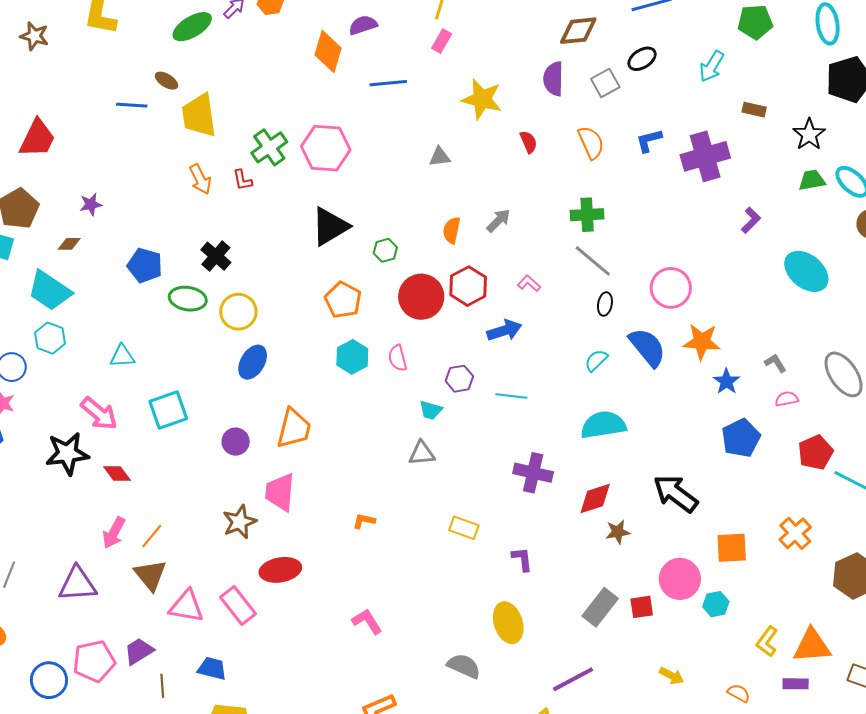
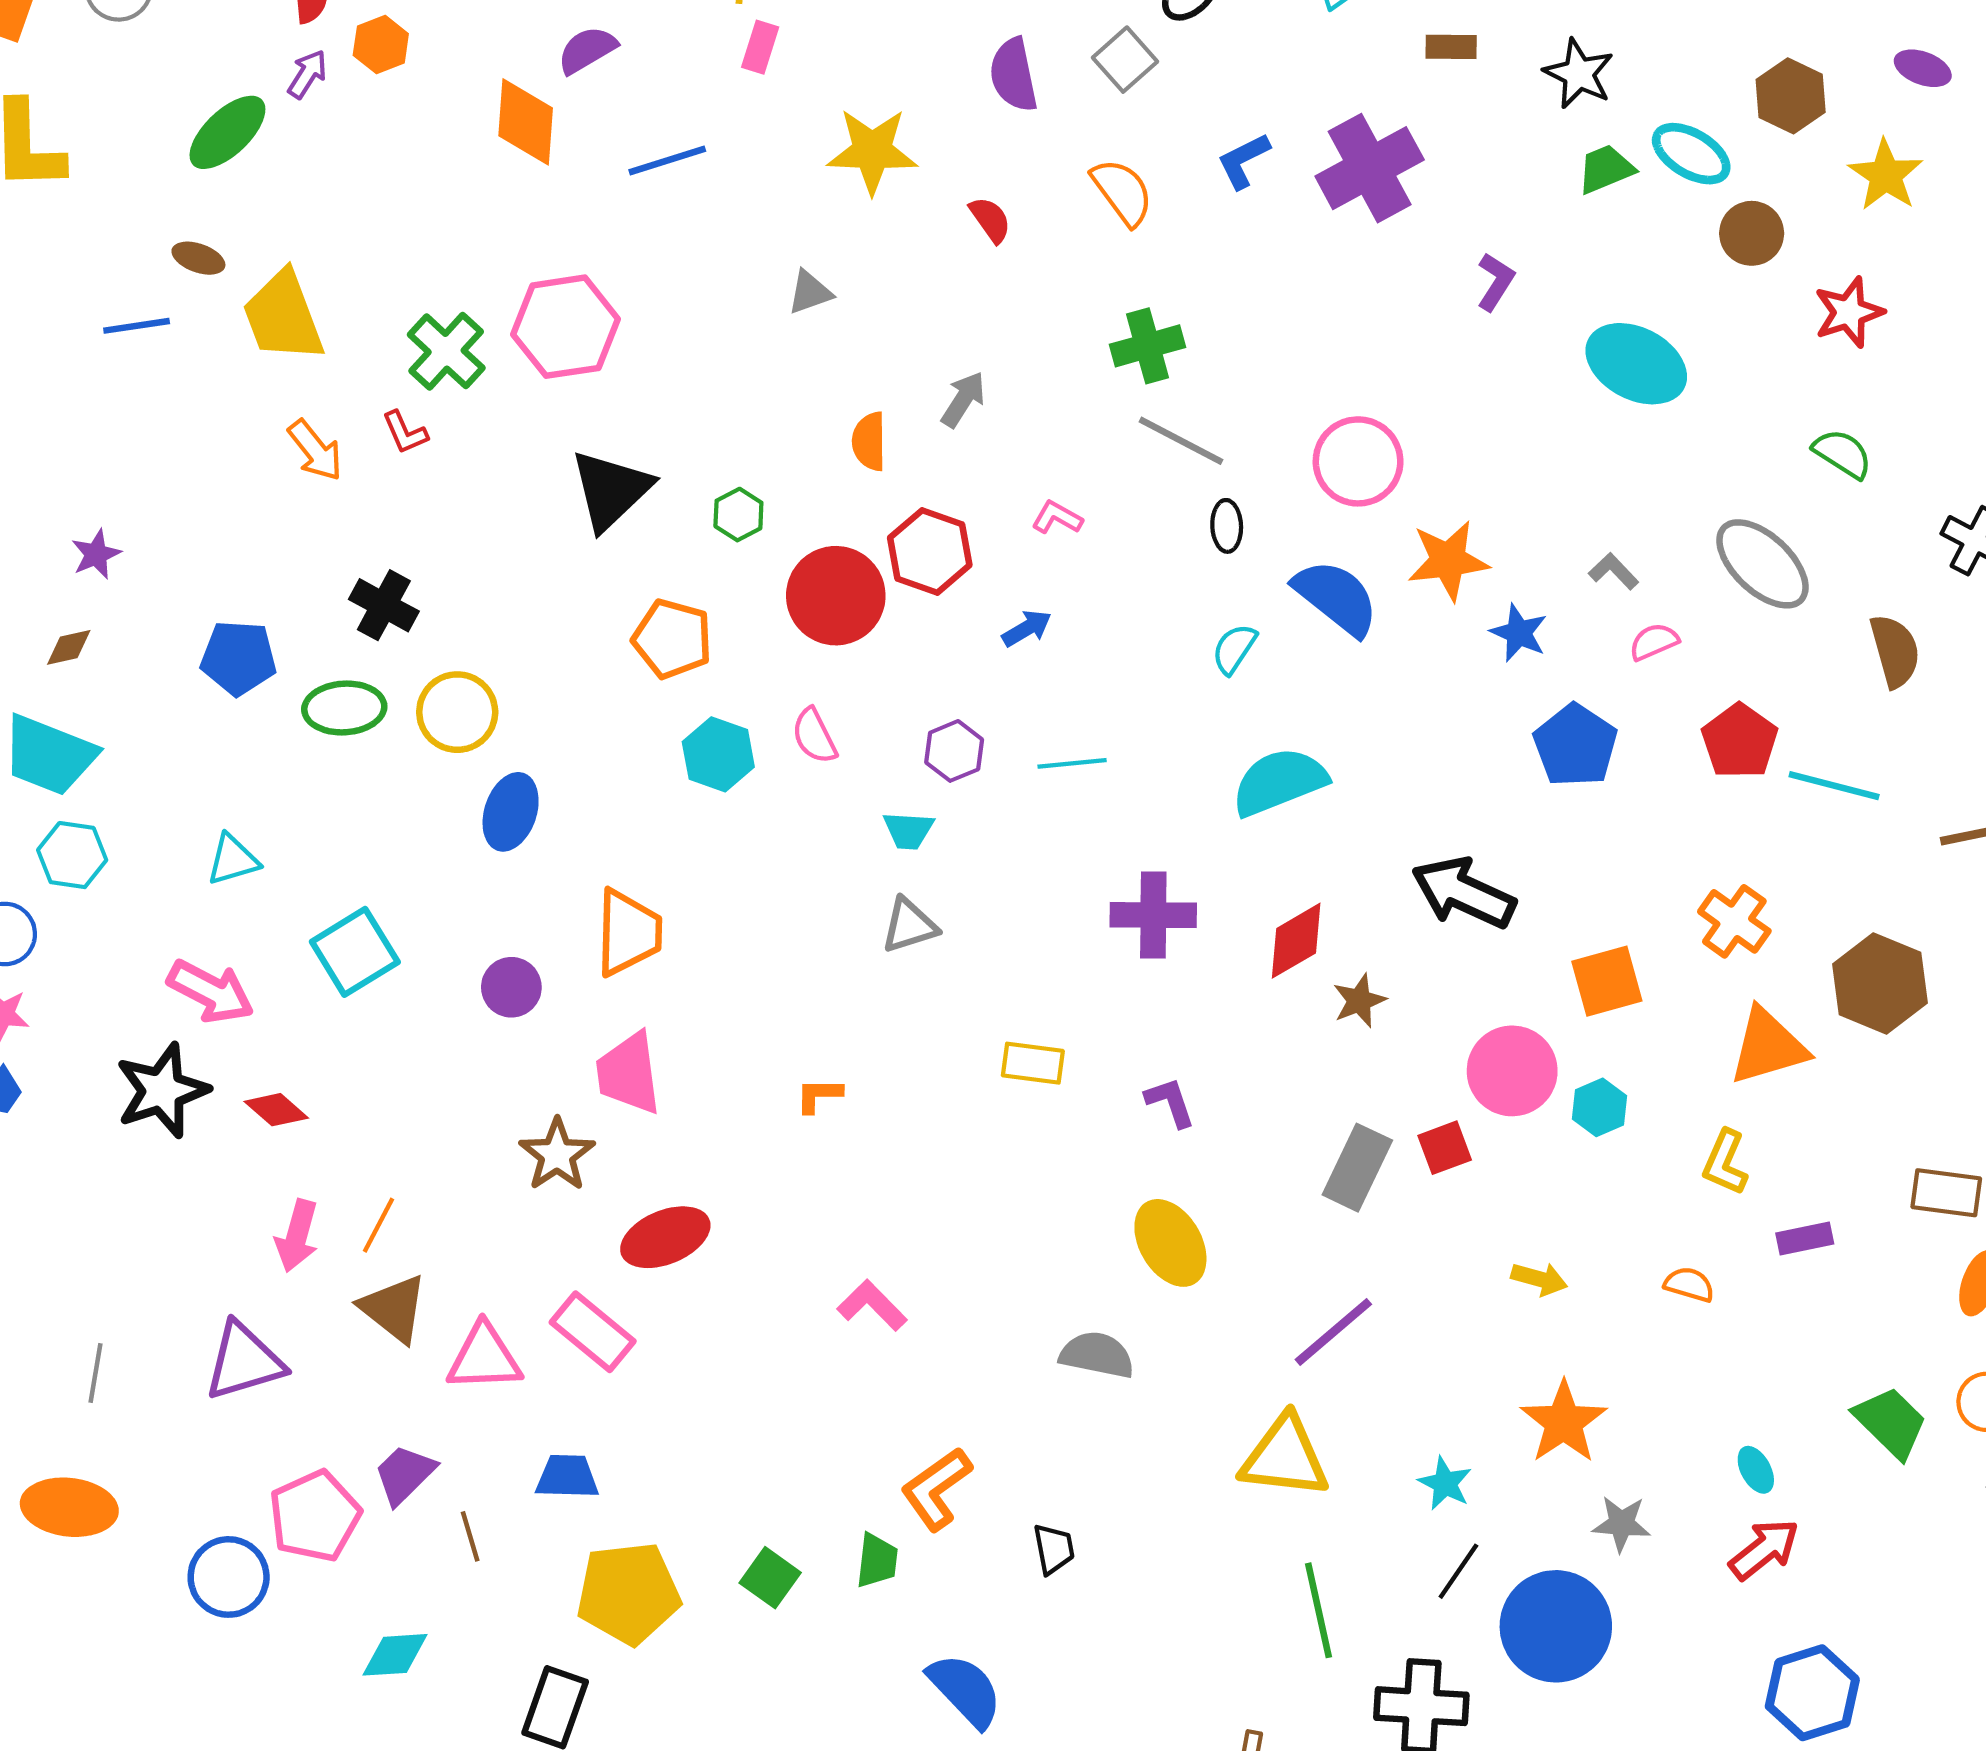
blue arrow: (504, 330) -> (1027, 628), size x0.7
orange triangle: (812, 646) -> (1768, 1046), moved

